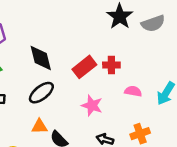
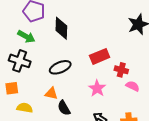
black diamond: (41, 58) -> (61, 28), moved
red cross: (111, 65) -> (121, 70), moved

